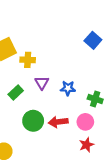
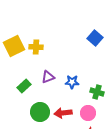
yellow cross: (28, 60) -> (36, 47), moved
purple triangle: (42, 83) -> (48, 77), turned 40

